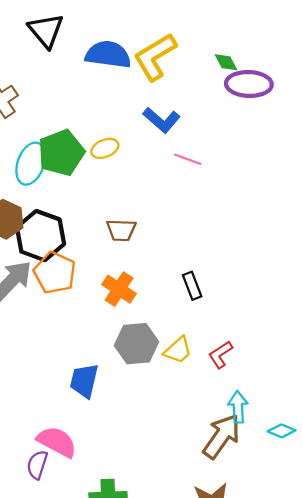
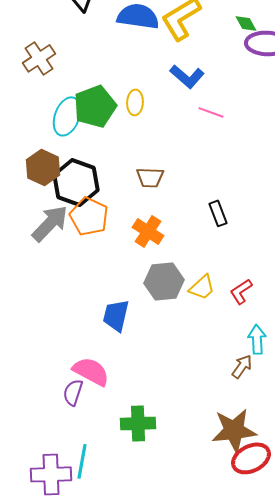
yellow ellipse: (105, 148) -> (135, 102), turned -65
black rectangle: (192, 286) -> (218, 213), moved
brown arrow: (222, 436) -> (242, 366), size x0.6

